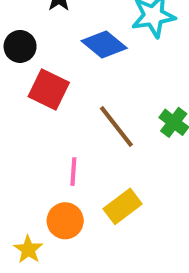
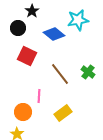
black circle: (20, 46) -> (18, 28), moved
orange circle: (65, 221) -> (23, 112), moved

